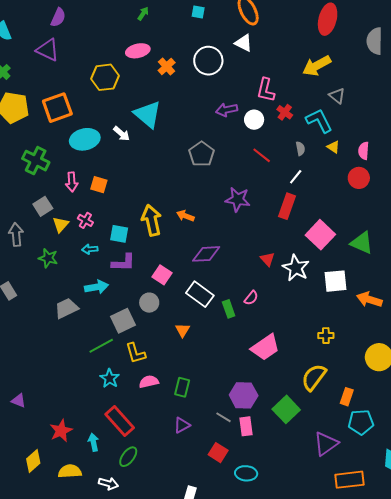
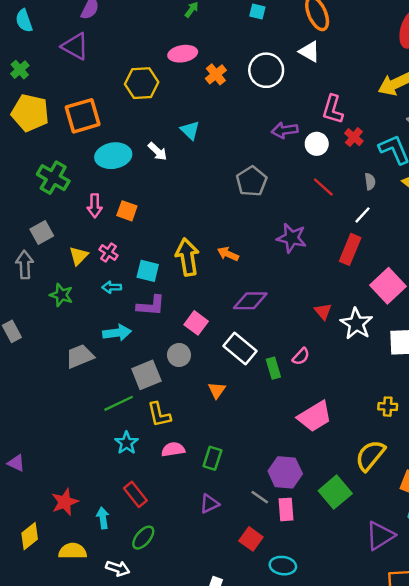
cyan triangle: (148, 114) -> (190, 130), size x0.6
gray square: (43, 206) -> (42, 233), moved
red rectangle: (120, 421) -> (135, 494), size x0.7

